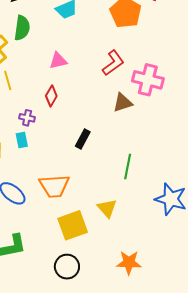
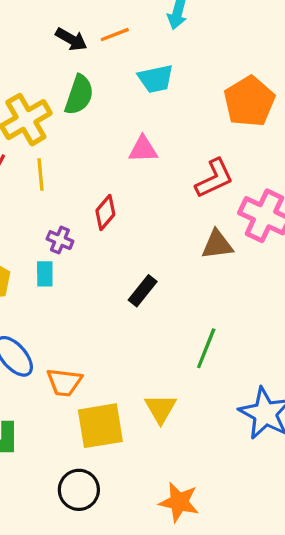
pink triangle: (58, 61) -> (143, 149), moved
orange trapezoid: (54, 186) -> (64, 382), moved, size x0.7

